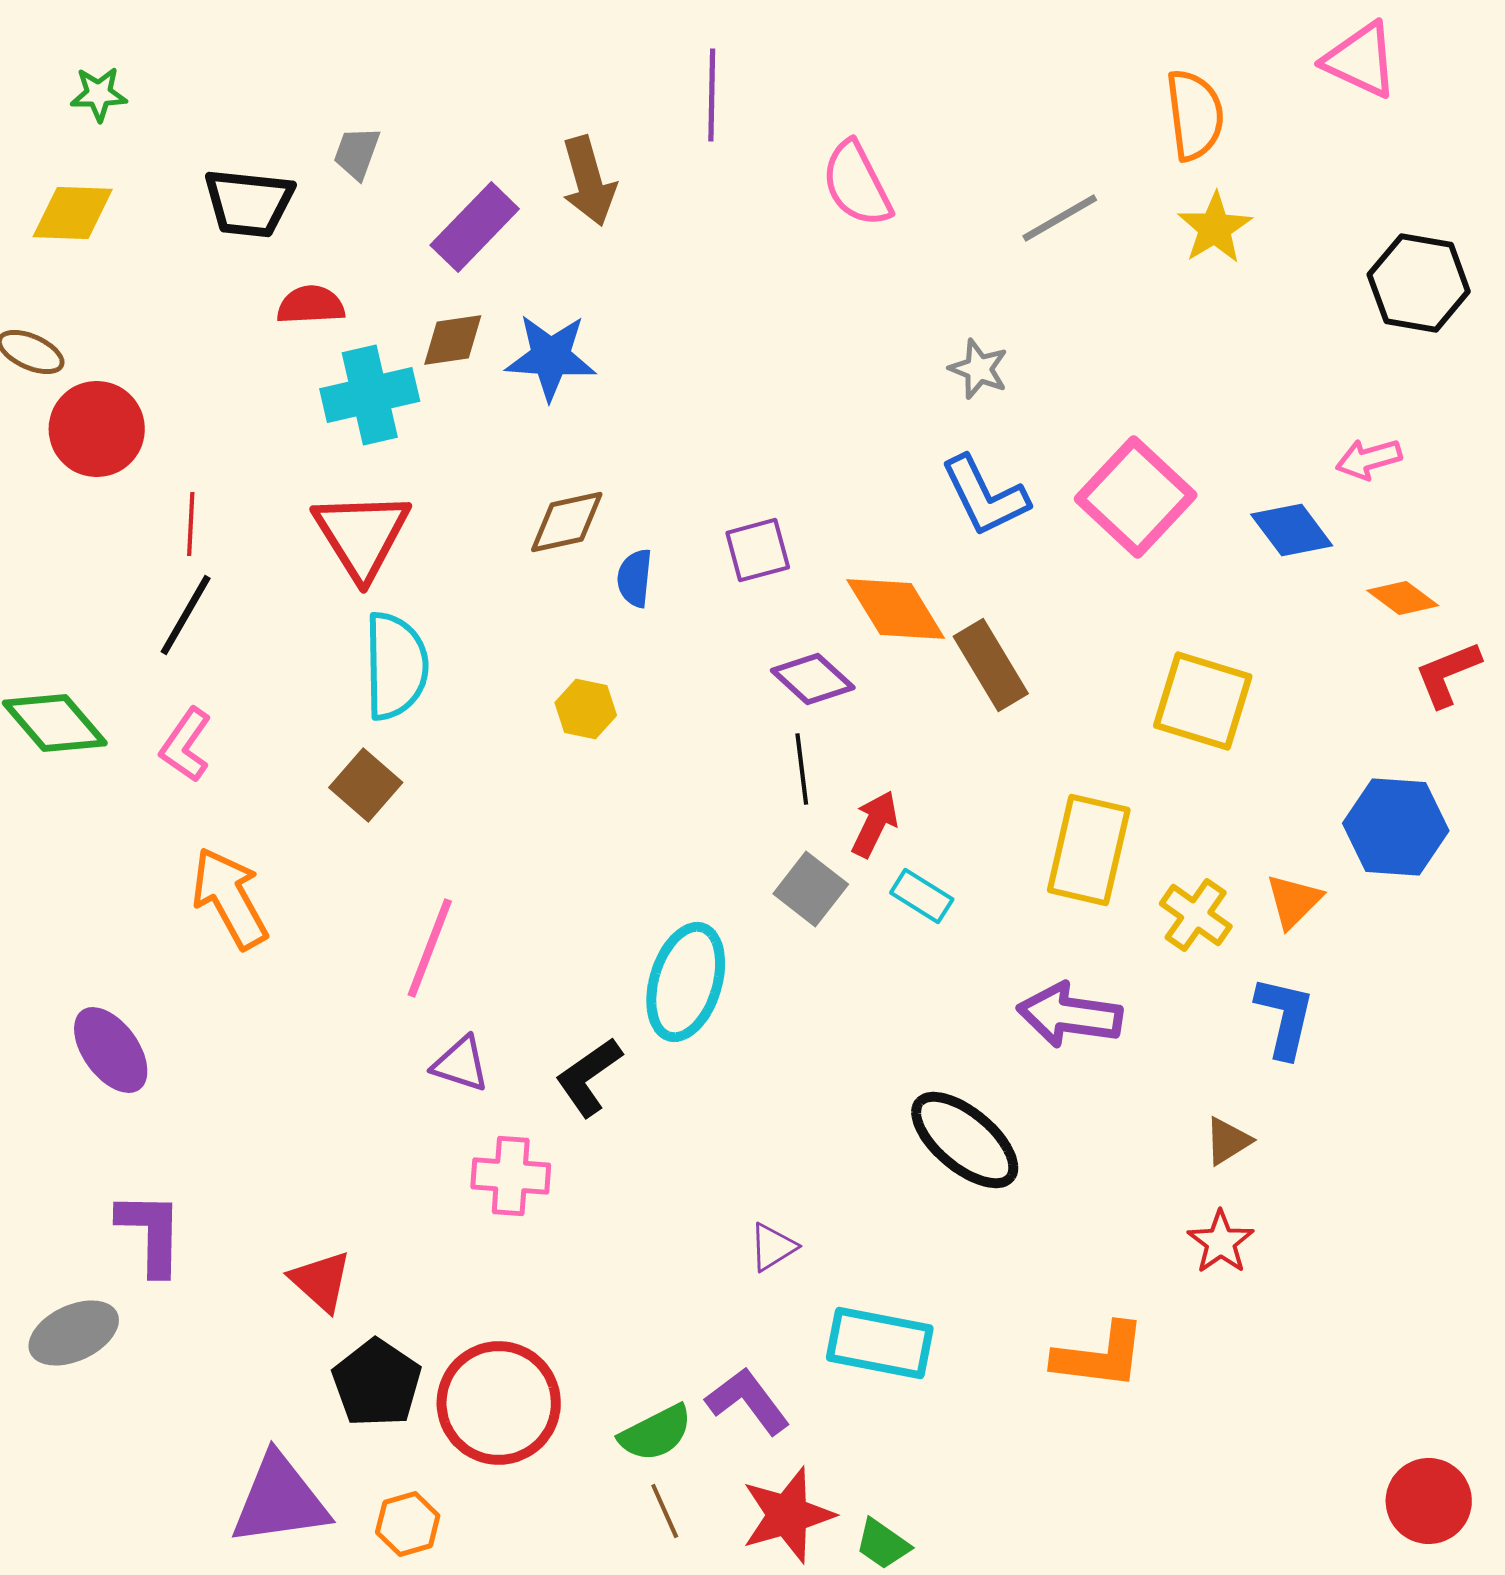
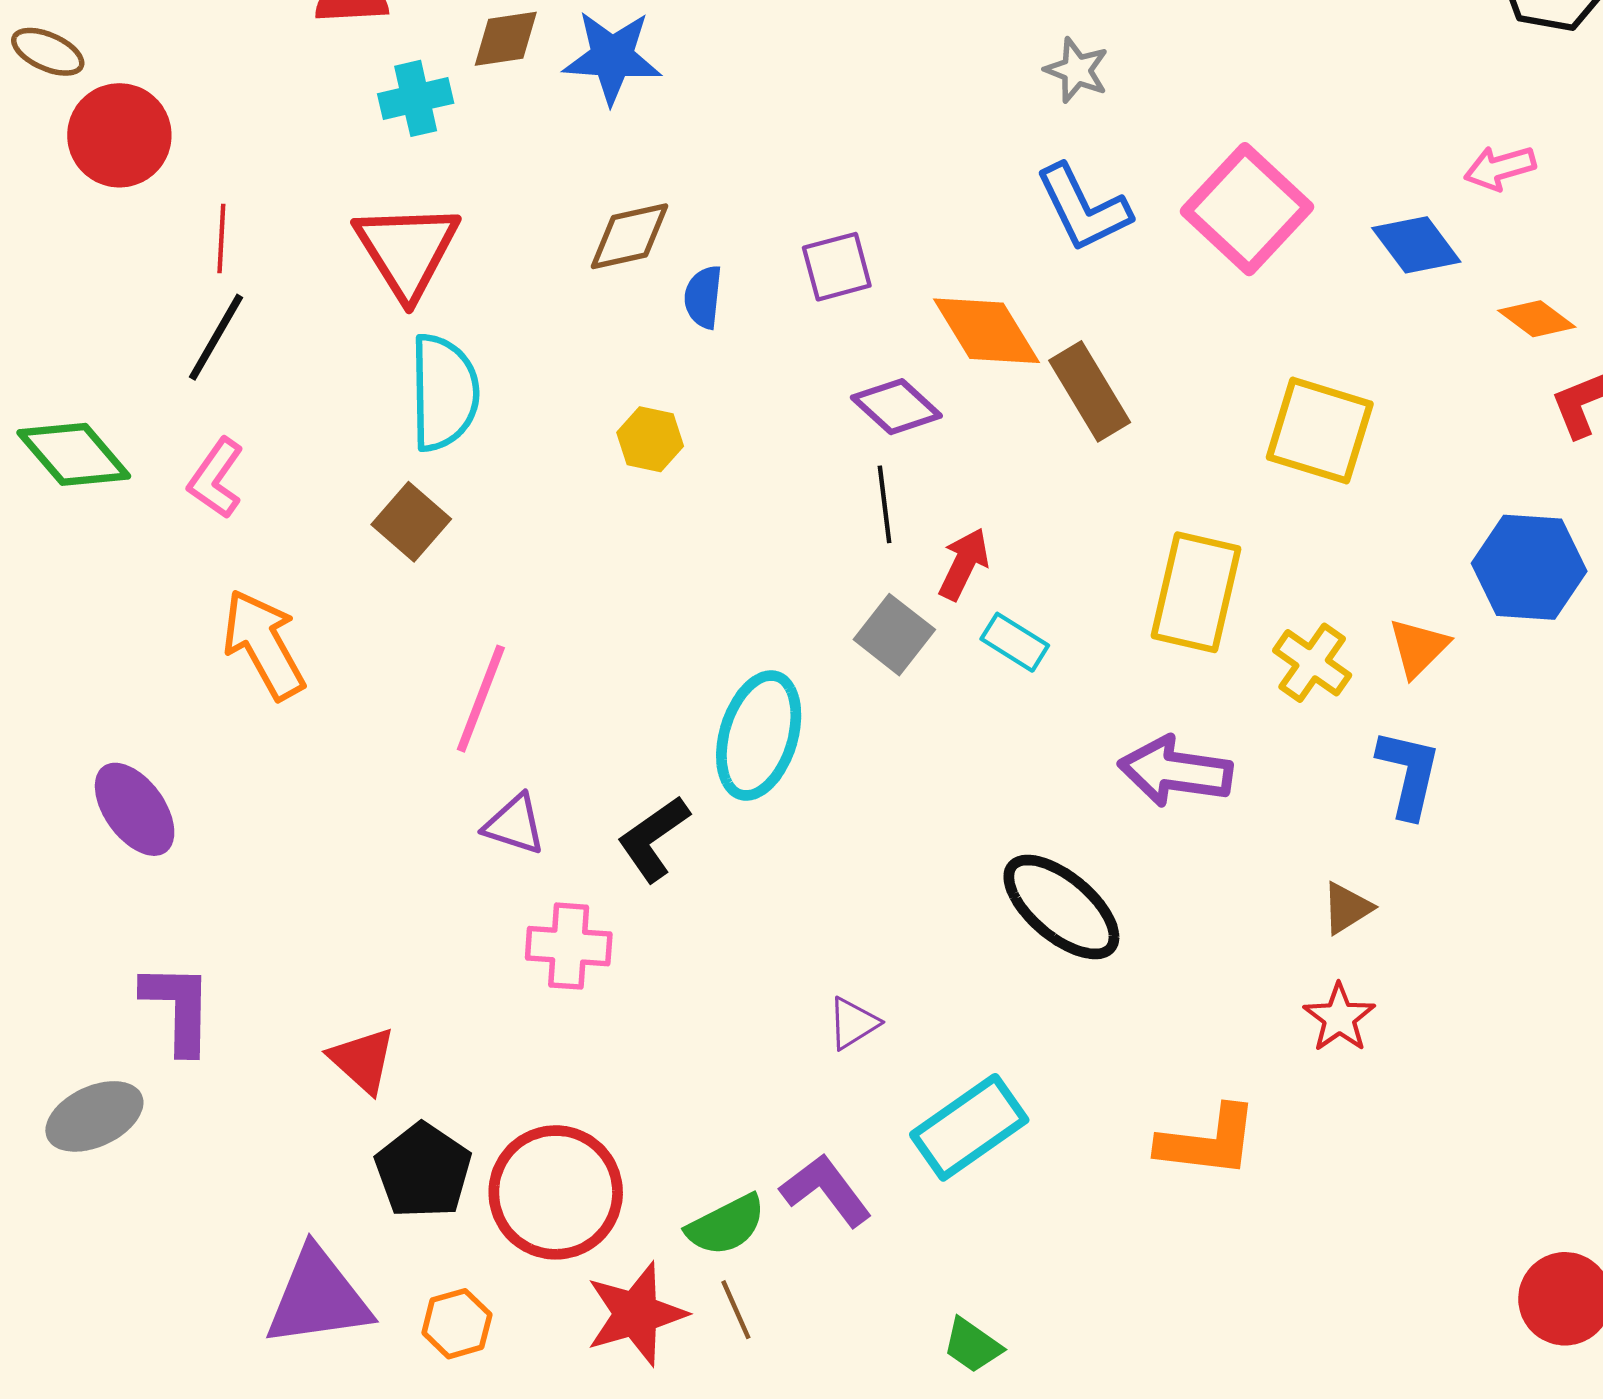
cyan cross: (370, 395) -> (416, 98), size x0.7
cyan rectangle: (880, 1343) -> (969, 1127), turned -46
red star: (788, 1515) -> (636, 1314), moved

